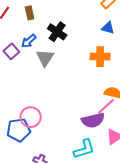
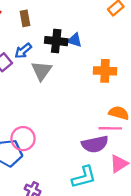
blue triangle: (108, 28) -> (75, 40), moved
black cross: (57, 32) -> (56, 41), turned -30
pink line: (106, 106) -> (110, 128), turned 42

